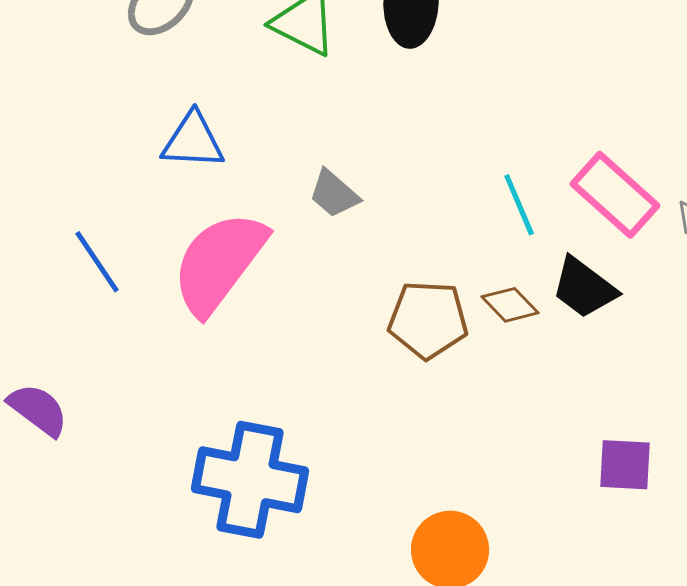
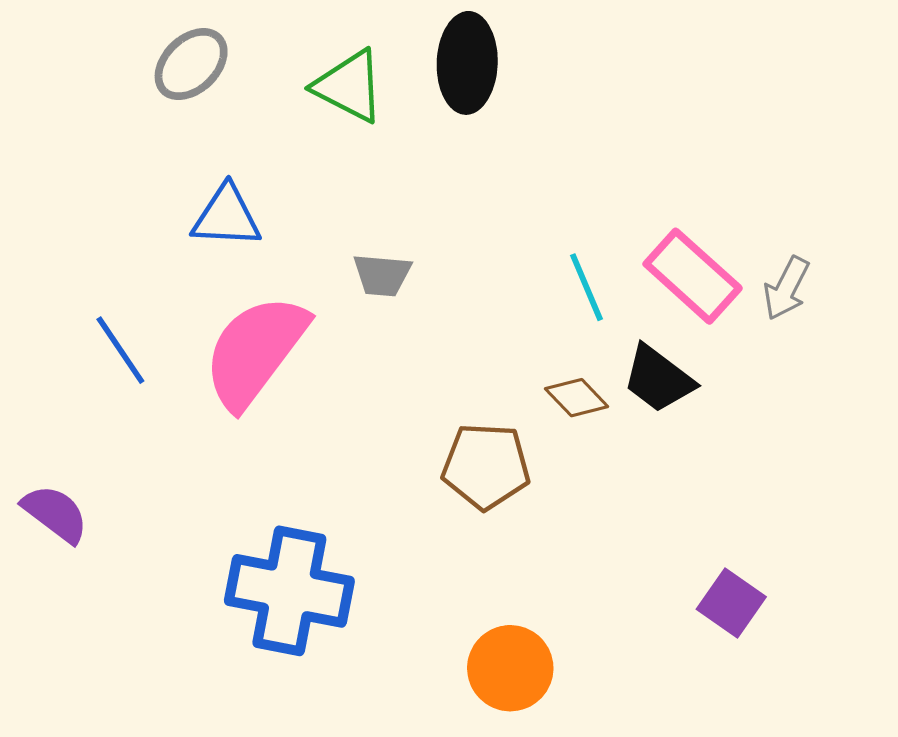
gray trapezoid: (334, 194) -> (382, 275), turned -36
brown pentagon: (428, 320) -> (486, 466), moved
purple square: (625, 465) -> (731, 603), moved, turned 32

